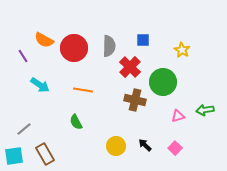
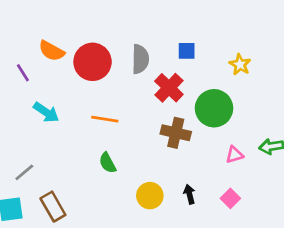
green semicircle: (76, 122) -> (108, 163), moved
black arrow: (145, 145) -> (189, 194), turned 32

